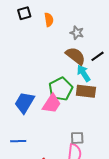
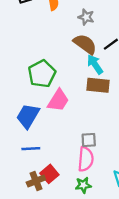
green pentagon: (61, 89) -> (42, 74), moved
blue trapezoid: (25, 103) -> (28, 116), moved
blue line: (18, 141) -> (31, 149), moved

